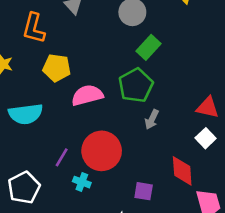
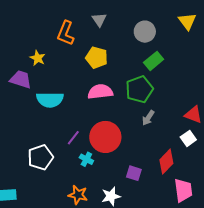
yellow pentagon: (57, 68) -> (97, 58), moved
red diamond: (182, 171) -> (166, 162), turned 40

